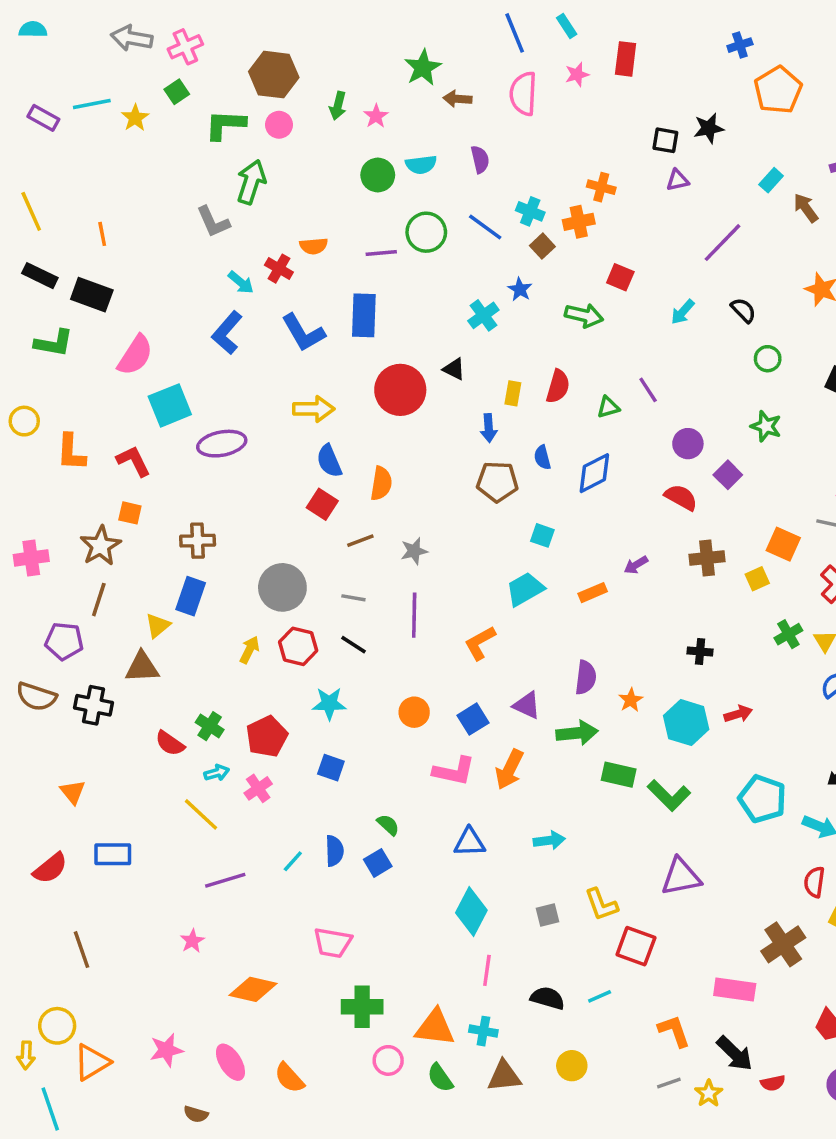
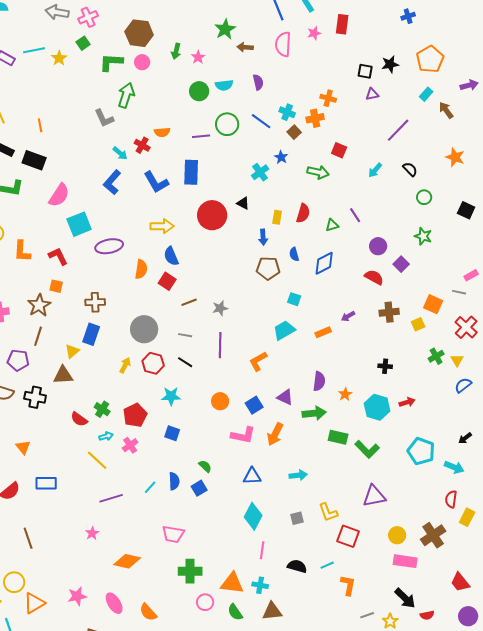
orange pentagon: (778, 90) -> (430, 59), moved
orange semicircle: (381, 483) -> (141, 269), moved
orange L-shape: (674, 1031) -> (348, 585), moved, turned 30
yellow circle: (572, 1066) -> (397, 535), moved

